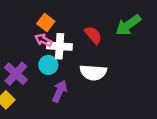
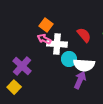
cyan circle: (48, 65) -> (69, 59), moved
purple arrow: (60, 91) -> (80, 80), moved

